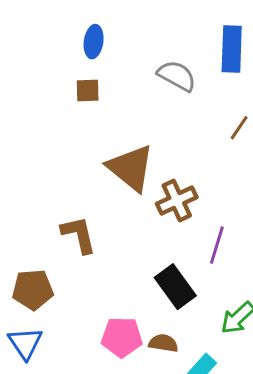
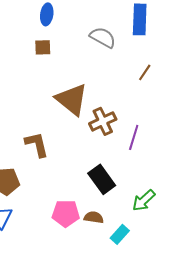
purple line: (217, 245) -> (134, 137), moved

